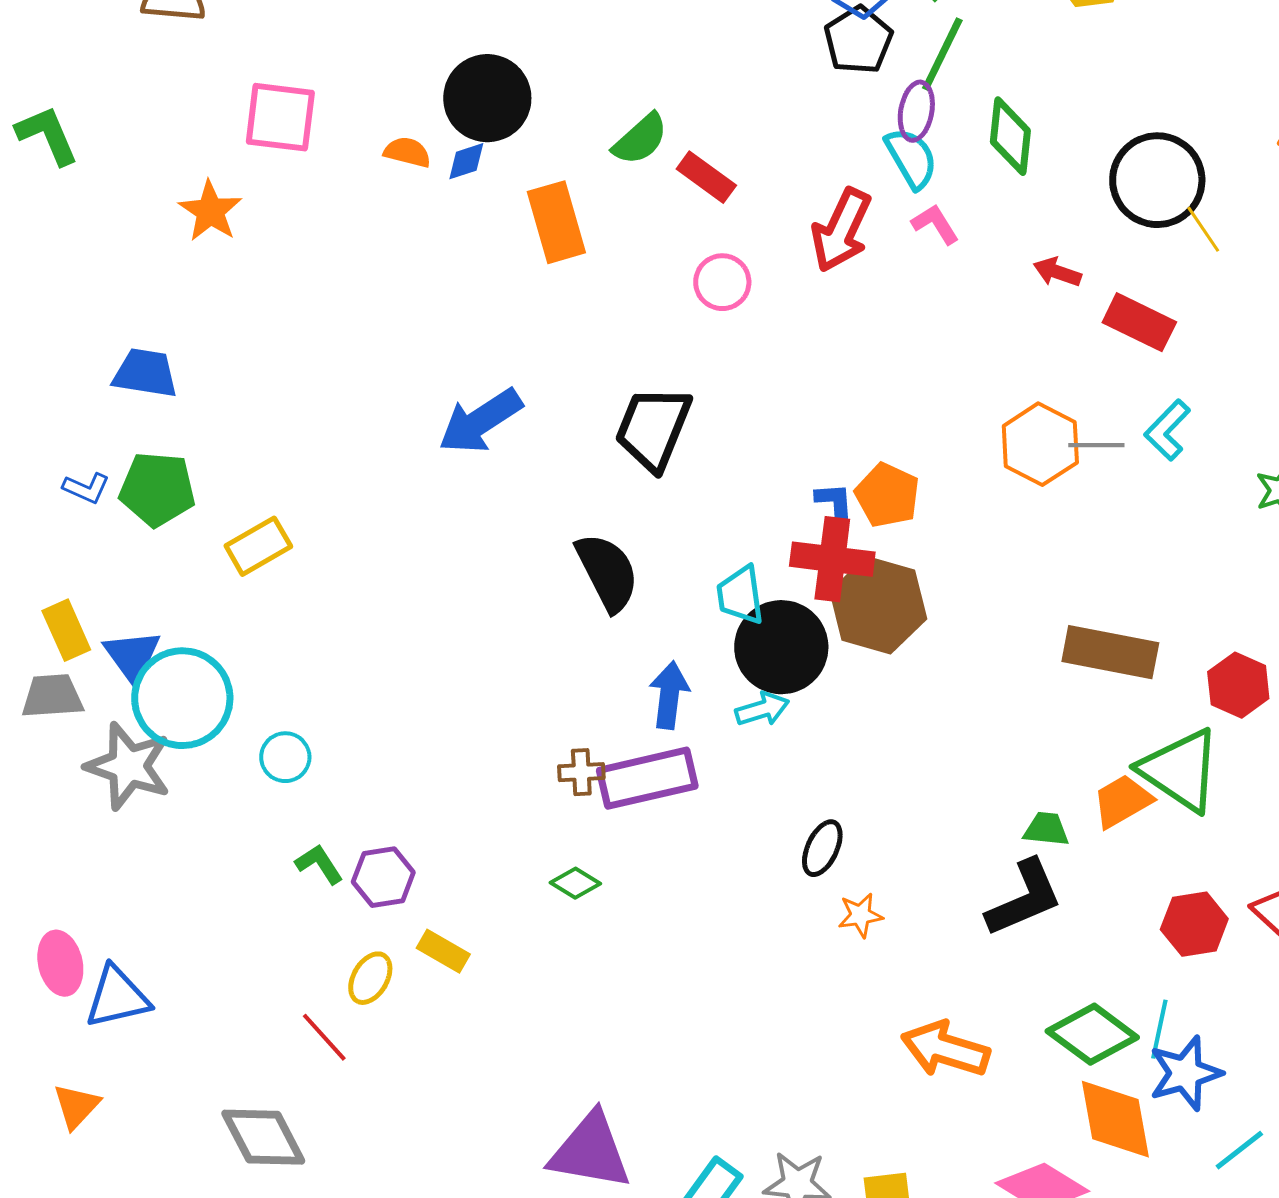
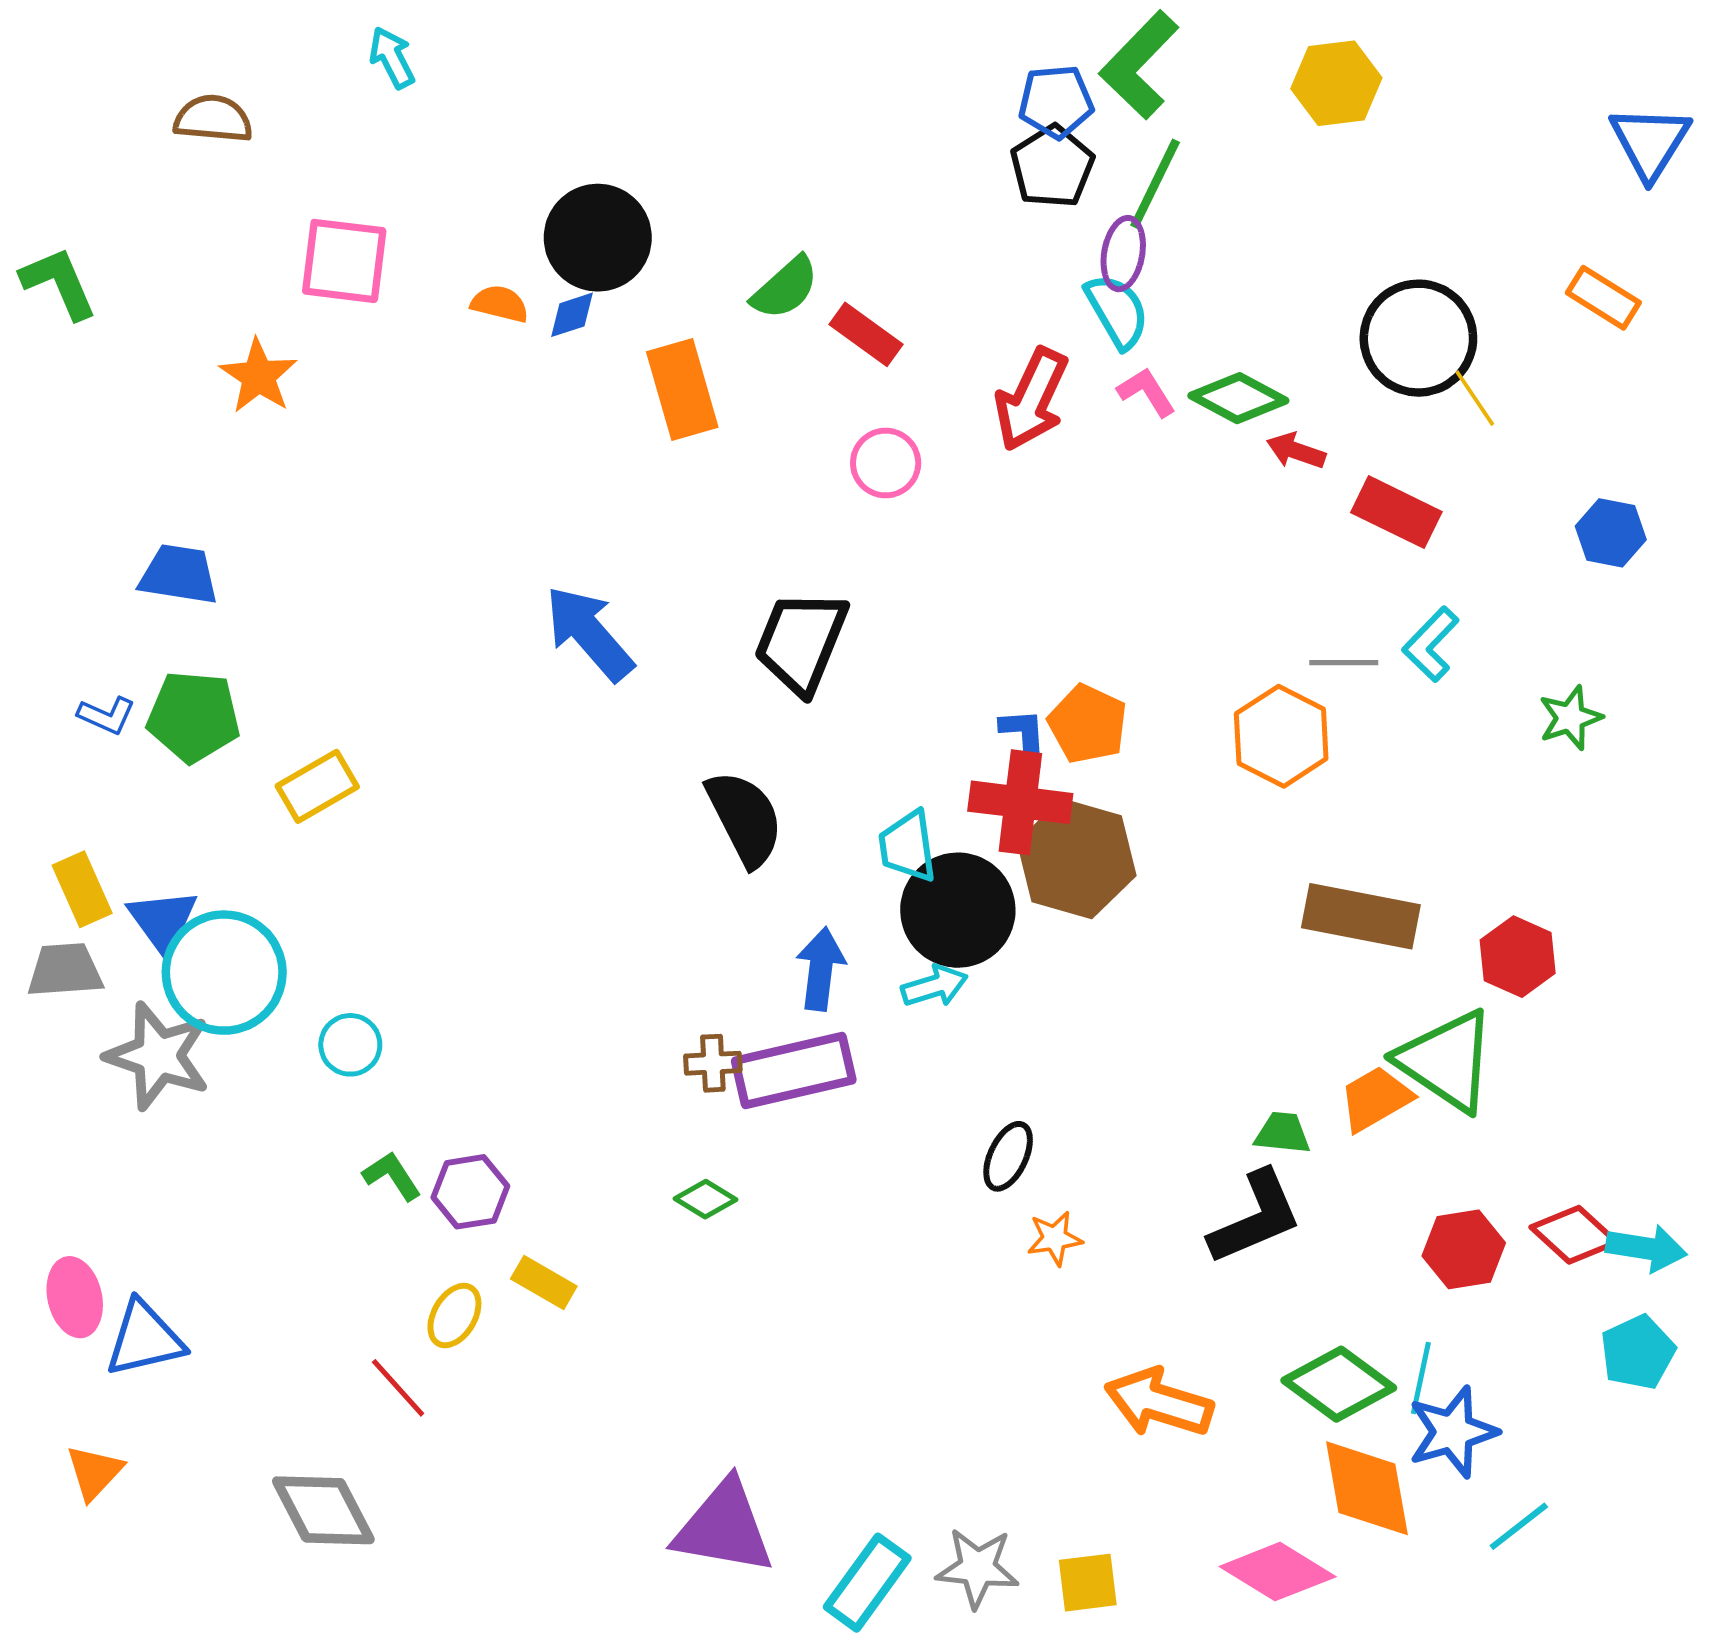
green diamond: (1010, 136) -> (1238, 398), moved, turned -68
blue arrow: (480, 421) -> (589, 633), turned 82
orange hexagon: (1040, 444) -> (1281, 736), moved

